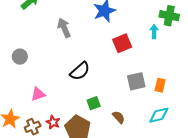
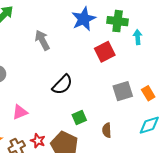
green cross: (169, 16) -> (118, 21), moved
orange rectangle: (160, 85) -> (148, 93), turned -40
brown semicircle: (119, 117) -> (107, 130), turned -136

